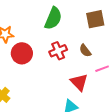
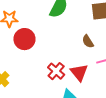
red cross: (58, 51) -> (56, 71), moved, turned -30

